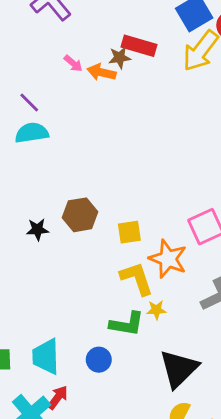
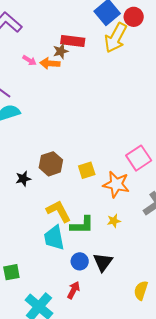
yellow L-shape: (137, 279) -> (59, 211), moved
green L-shape: (127, 324) -> (82, 225), moved
cyan trapezoid: (46, 356) -> (54, 238), moved
black triangle: (179, 369) -> (103, 262), moved, size x0.7
red arrow: (58, 397) -> (73, 290), moved

